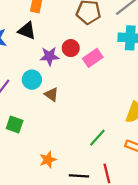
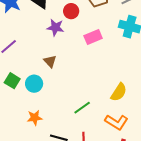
red circle: (71, 48) -> (71, 11), moved
cyan circle: (32, 80) -> (34, 84), moved

